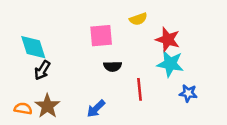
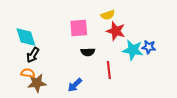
red star: (168, 39) -> (116, 31), moved
blue star: (188, 93) -> (149, 47), moved
brown star: (47, 106) -> (37, 83), turned 30
orange semicircle: (23, 109) -> (28, 73), moved

